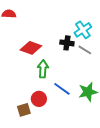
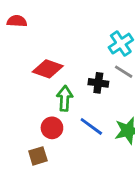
black cross: (67, 43) -> (98, 83), moved
red circle: (39, 99) -> (52, 128), moved

